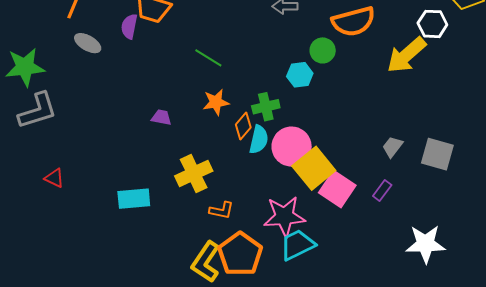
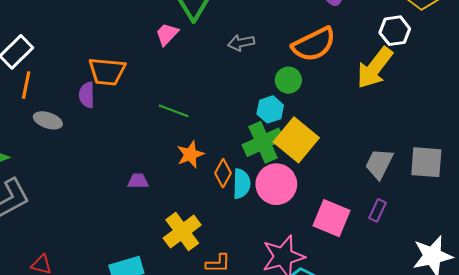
green cross: (266, 107) -> (263, 142), moved, size x1.4
gray trapezoid: (393, 147) -> (379, 164), size x1.4
yellow square: (314, 168) -> (296, 140), moved

